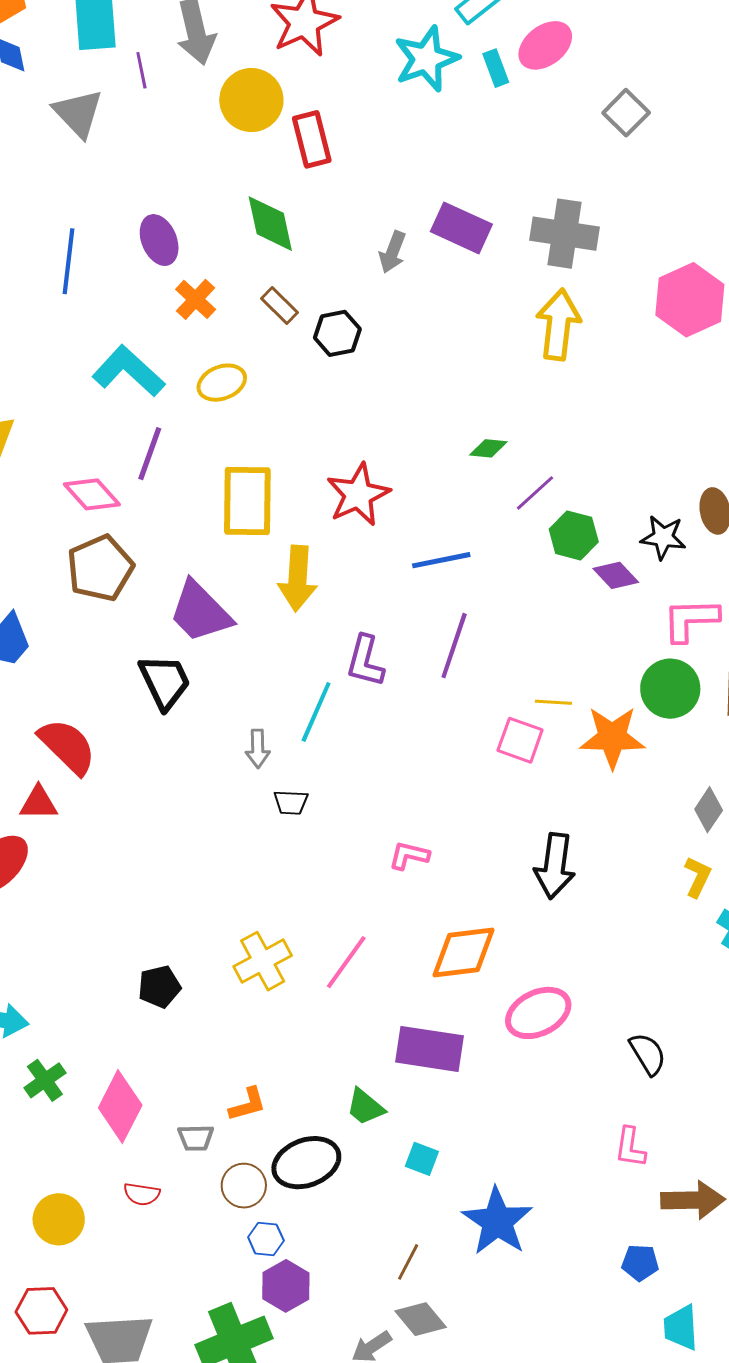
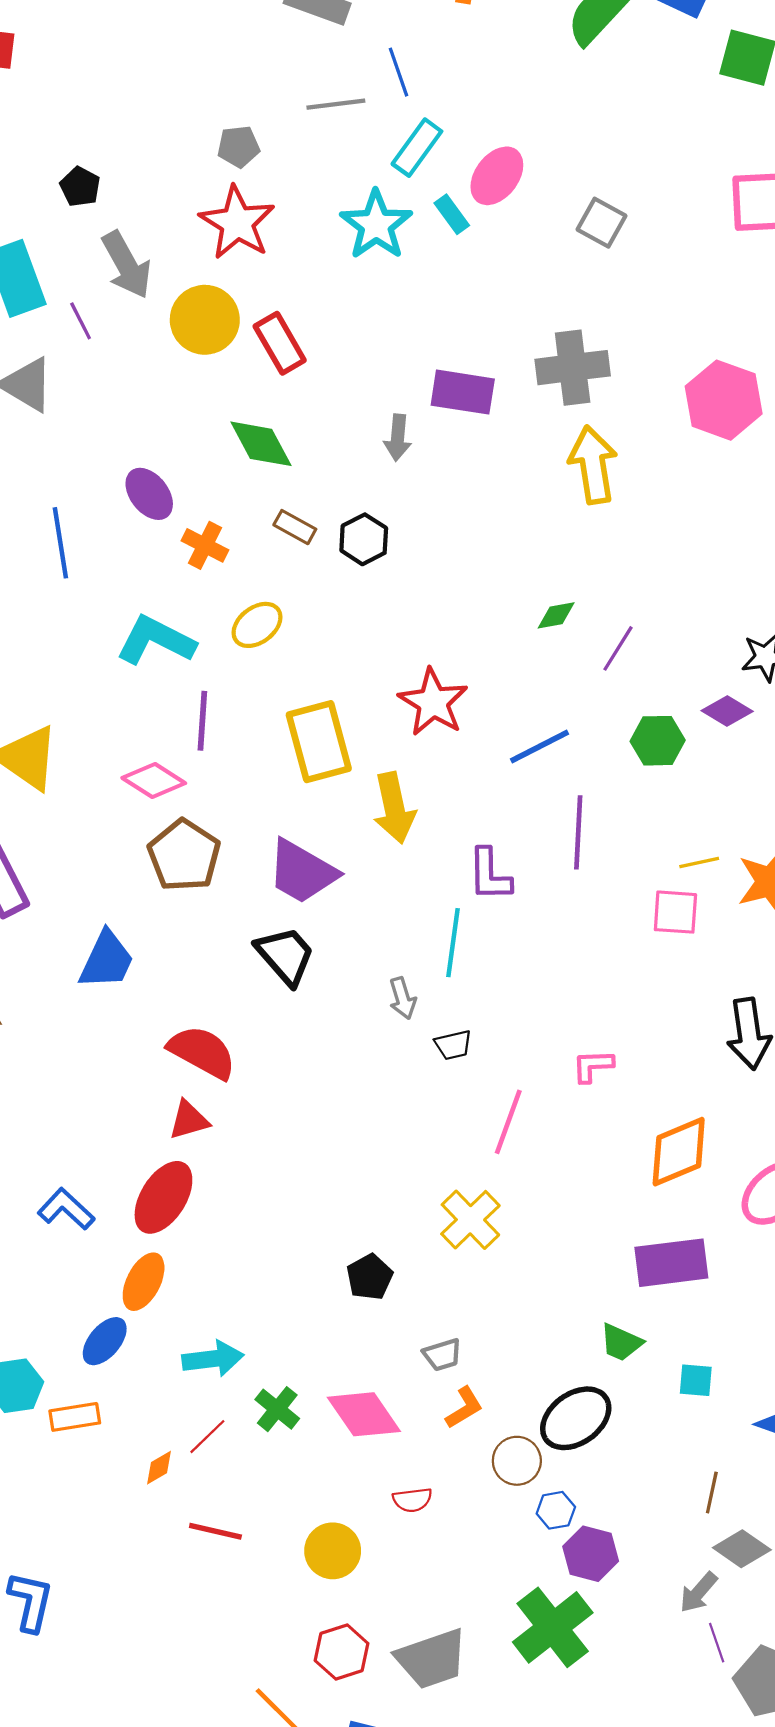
green hexagon: (574, 535) -> (658, 741), moved
pink line: (346, 962) -> (508, 1122), moved
orange L-shape: (248, 1104) -> (464, 1408), moved
pink diamond: (120, 1106) -> (364, 1414), turned -46
gray trapezoid: (196, 1138) -> (442, 1355), moved

